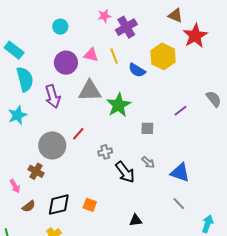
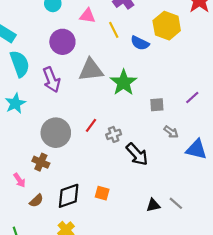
pink triangle: (91, 55) -> (88, 16), moved
purple line: (181, 111) -> (192, 98), moved
red line: (78, 134) -> (91, 125), moved
gray arrow: (148, 162) -> (171, 132), moved
gray line: (179, 204) -> (176, 203), moved

